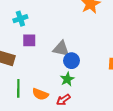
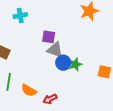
purple square: (29, 40) -> (49, 37), moved
green star: (67, 79) -> (75, 64), moved

